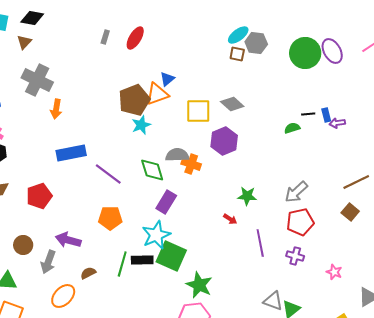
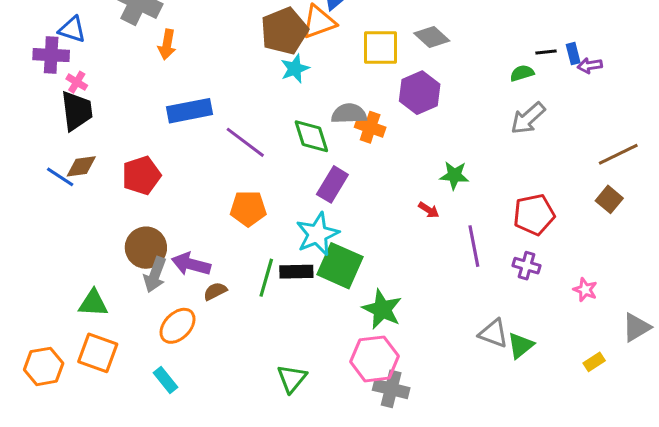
gray arrow: (296, 192) -> (528, 118), moved
purple arrow: (68, 240) -> (191, 264), moved
brown circle: (23, 245) -> (146, 248), moved, size x1.4

